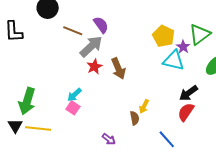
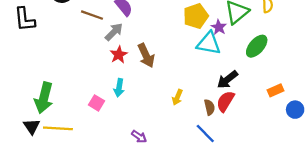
yellow pentagon: (164, 36) -> (196, 16), turned 30
gray arrow: (91, 46) -> (114, 32), size x0.7
cyan arrow: (74, 95) -> (119, 88), moved, turned -35
brown semicircle: (135, 118) -> (209, 107), moved

